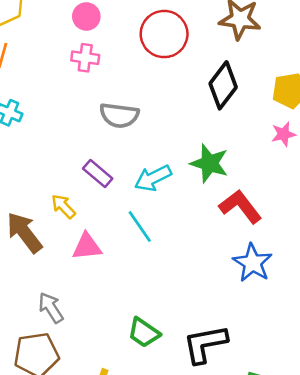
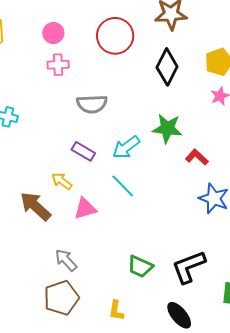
red L-shape: (240, 207) -> (197, 157), size x0.7

